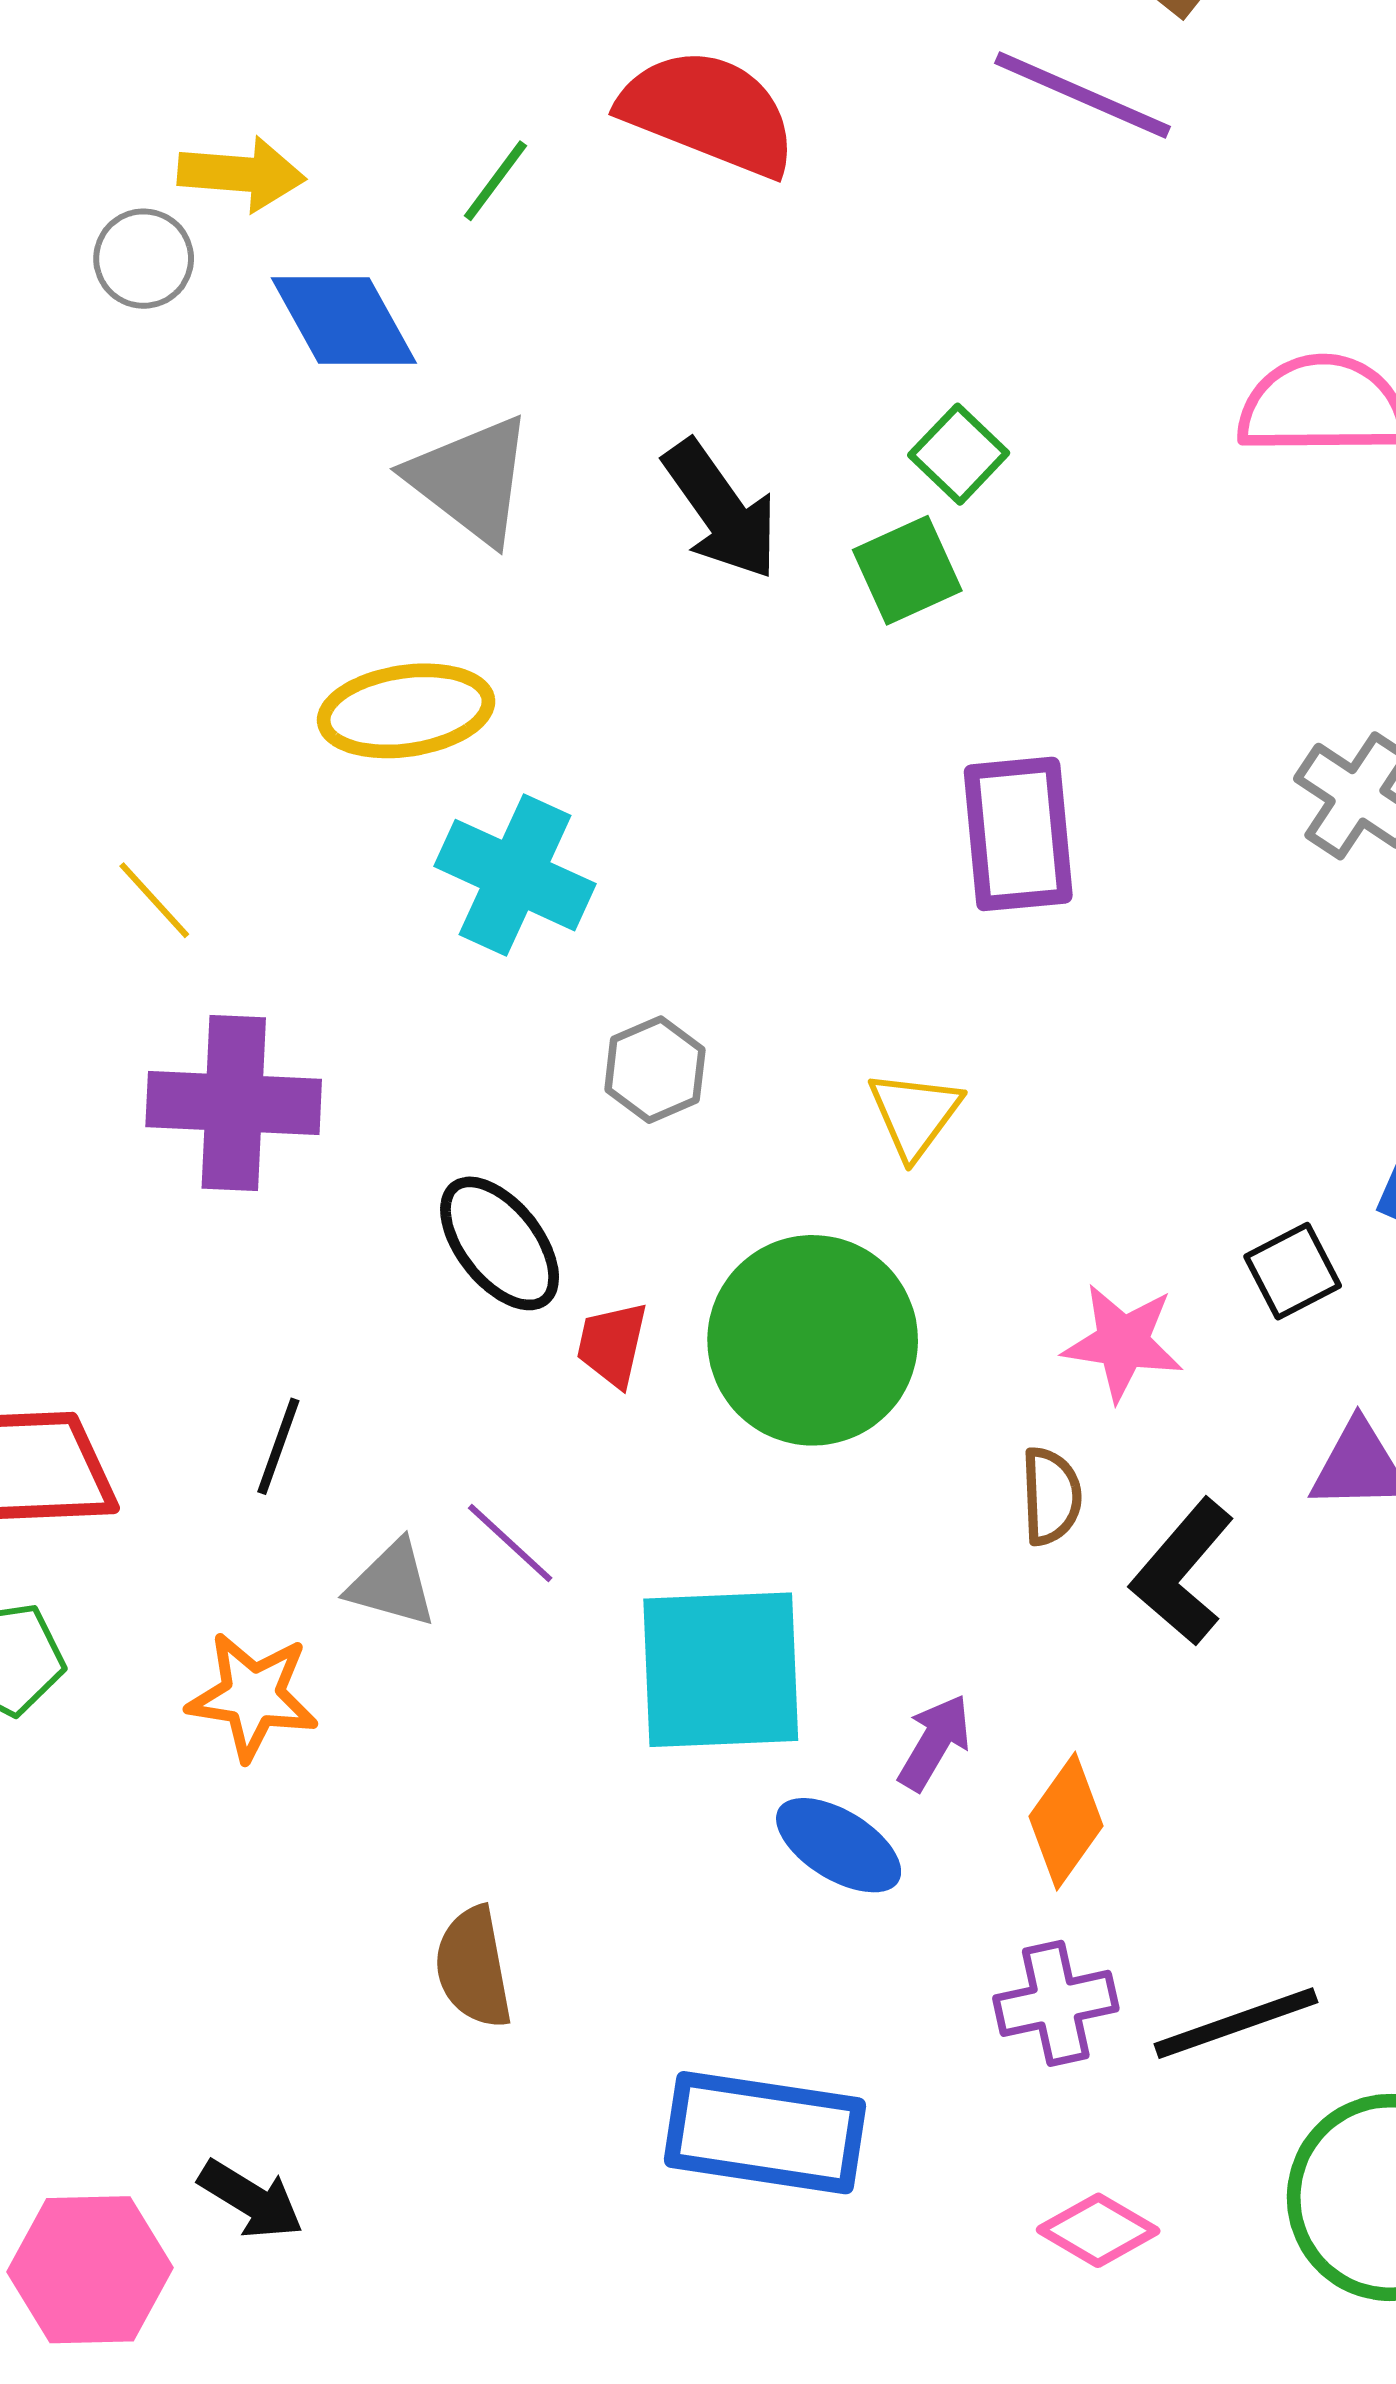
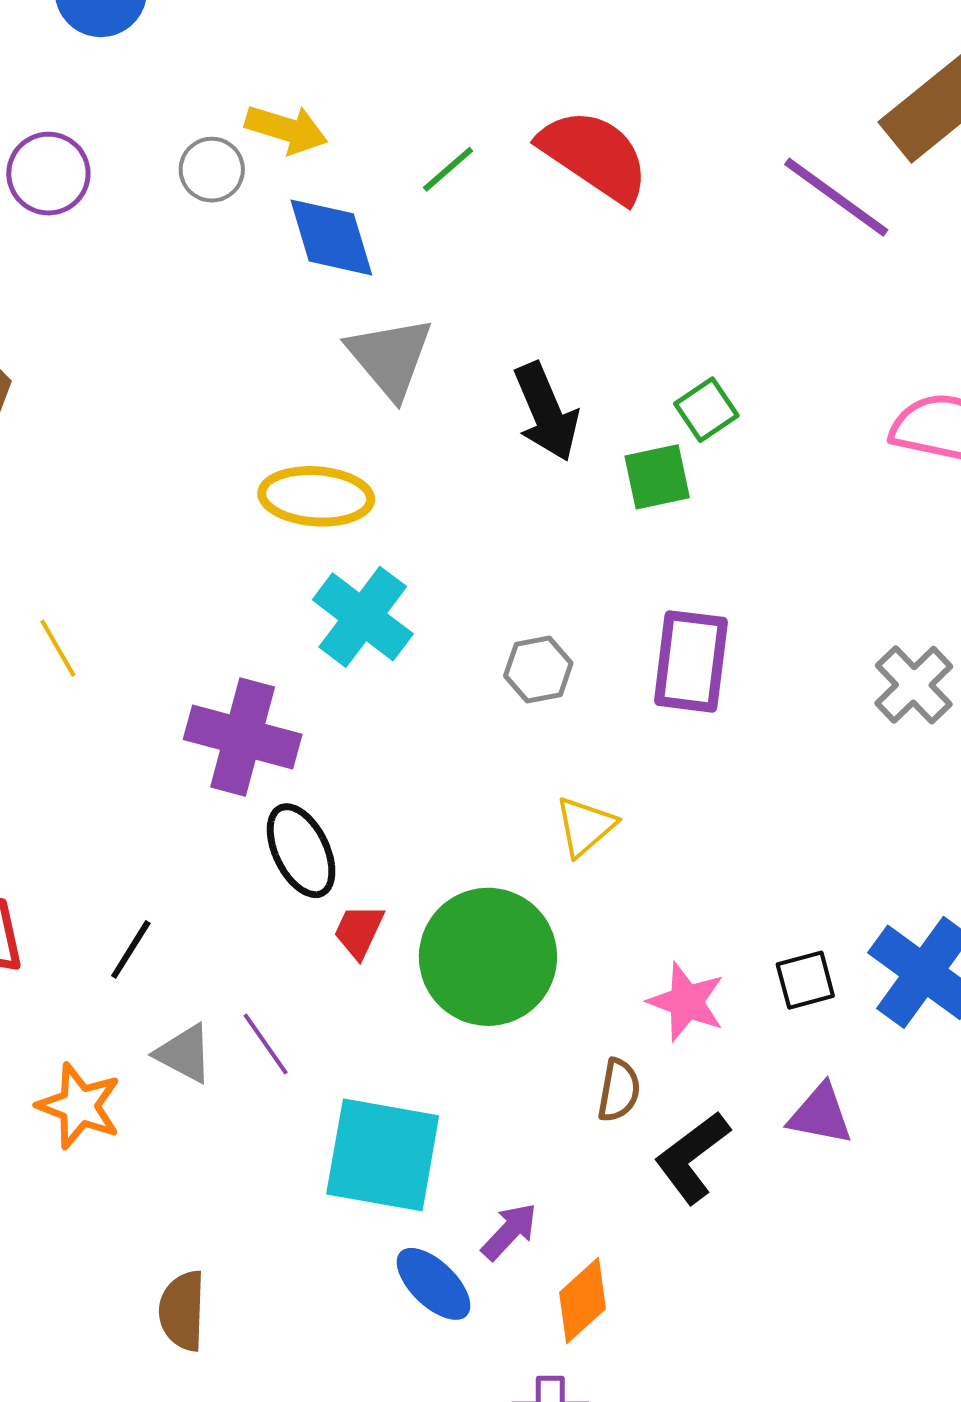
yellow line: (154, 900) -> (58, 648), moved
gray hexagon: (655, 1070) -> (538, 669), moved
purple cross: (234, 1103) -> (243, 737), moved

